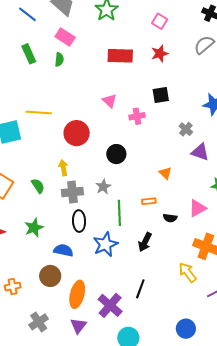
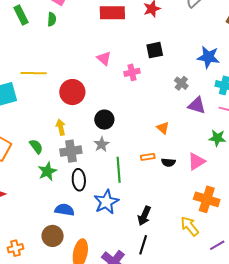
black circle: (116, 154) -> (104, 120), moved
black semicircle: (170, 218) -> (168, 162), moved
green star: (34, 228) -> (47, 171), moved
black arrow: (145, 242) -> (144, 216), moved

